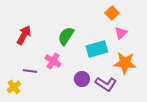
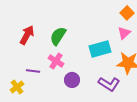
orange square: (112, 13) -> (127, 13), moved
green semicircle: (66, 36) -> (58, 36), moved
purple circle: (82, 79) -> (72, 80), moved

